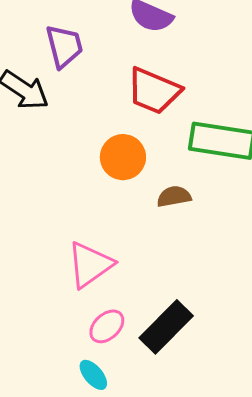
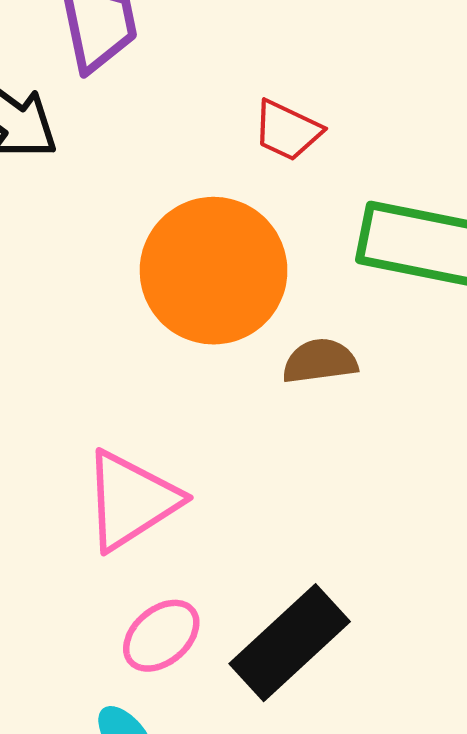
red trapezoid: (154, 91) -> (287, 130), size x0.6
orange circle: (123, 157) -> (214, 271), size x1.5

